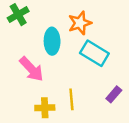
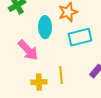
cyan rectangle: (94, 53) -> (80, 37), turned -45

